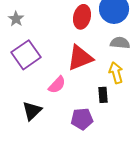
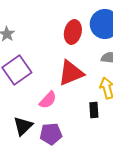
purple pentagon: (82, 119) -> (51, 134), moved

